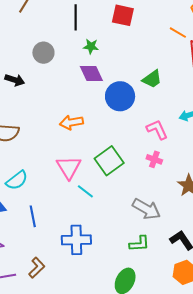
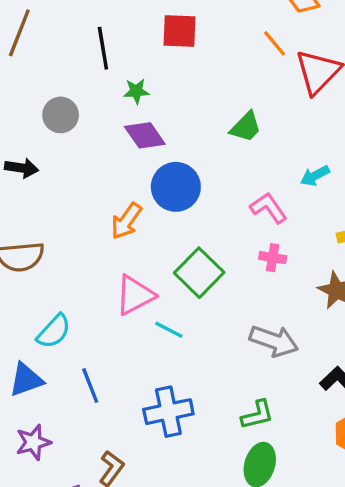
orange line: (178, 33) -> (275, 43), turned 30
blue circle: (120, 96) -> (176, 187), moved
orange arrow: (71, 122) -> (126, 221), turned -35
pink triangle: (69, 167) -> (135, 295), turned 44
green L-shape: (139, 244) -> (257, 415), moved

